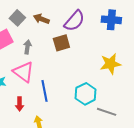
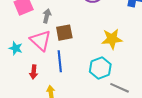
brown square: (61, 43) -> (64, 33), moved
yellow star: (110, 64) -> (112, 39), moved

